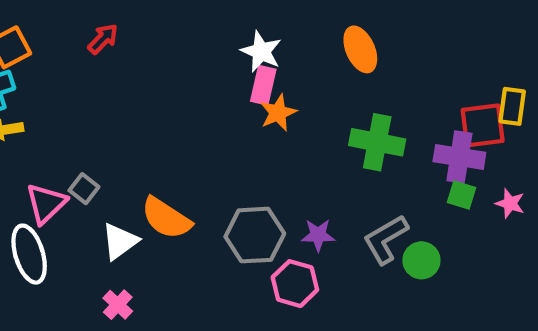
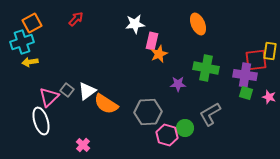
white star: (261, 52) -> (135, 24), moved, turned -30
purple star: (318, 235) -> (178, 84), moved
white triangle: (120, 241) -> (87, 91), moved
green circle: (421, 260) -> (185, 128), moved

